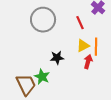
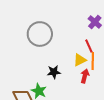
red line: (80, 23) -> (89, 46), moved

